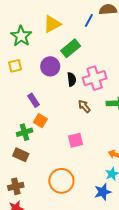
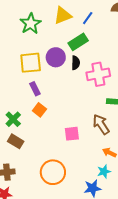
blue line: (89, 20) -> (88, 18), moved
yellow square: (15, 66) -> (31, 63), moved, size x1.6
black semicircle: (72, 79) -> (76, 63), moved
brown arrow: (84, 106) -> (101, 124), moved, size x1.5
green cross: (25, 132) -> (13, 119), moved, turned -35

